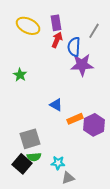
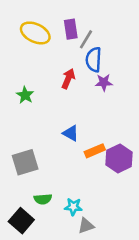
gray line: (94, 31) -> (86, 39), moved
red arrow: (57, 40) -> (68, 79), moved
purple star: (82, 65) -> (104, 82), size x0.6
gray square: (30, 139) -> (25, 162), moved
black square: (22, 164) -> (21, 221), moved

